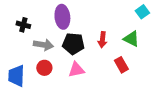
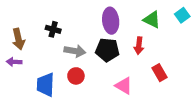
purple ellipse: (62, 17) -> (111, 21), moved
green triangle: (131, 39) -> (152, 20), moved
pink triangle: (76, 70) -> (124, 86), moved, turned 42

